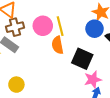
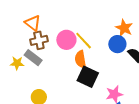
yellow line: (60, 26) -> (84, 41), turned -30
black square: (82, 59) -> (88, 77), moved

